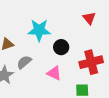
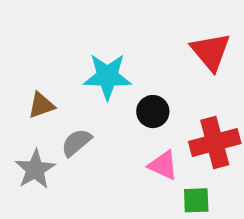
red triangle: (89, 18) -> (211, 52), size x1.5
pink triangle: (54, 73) -> (163, 165), moved

